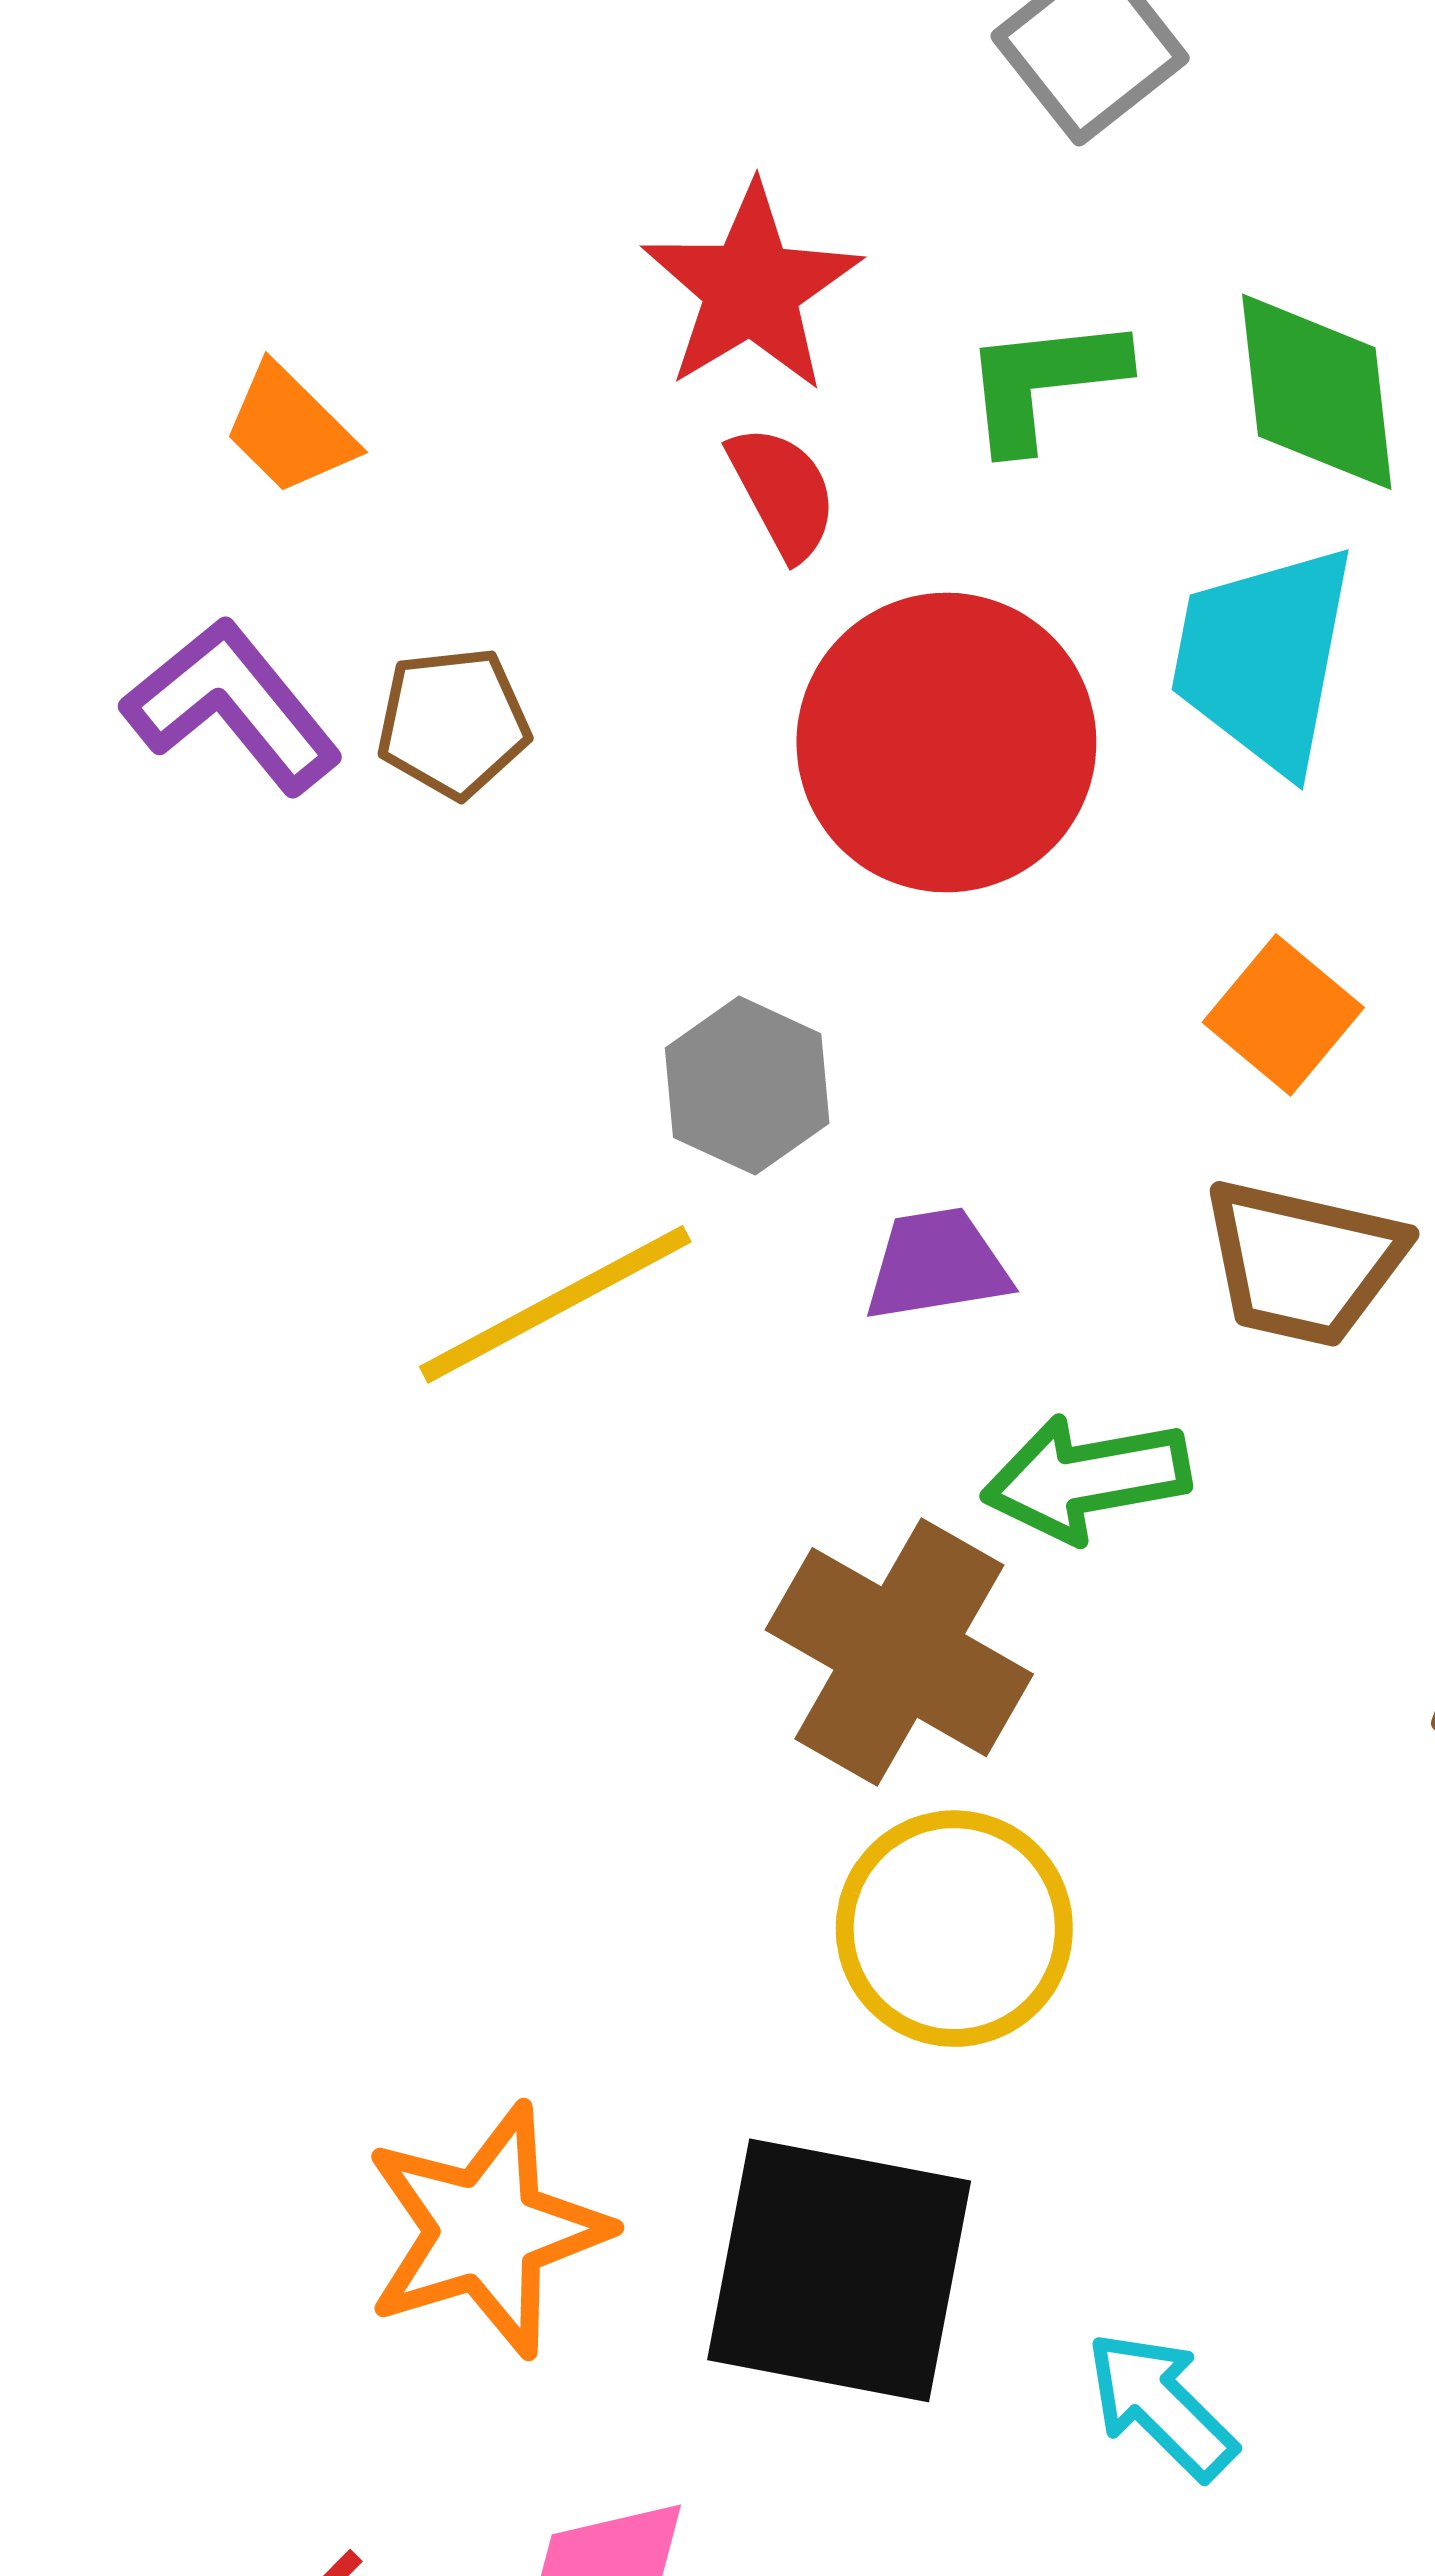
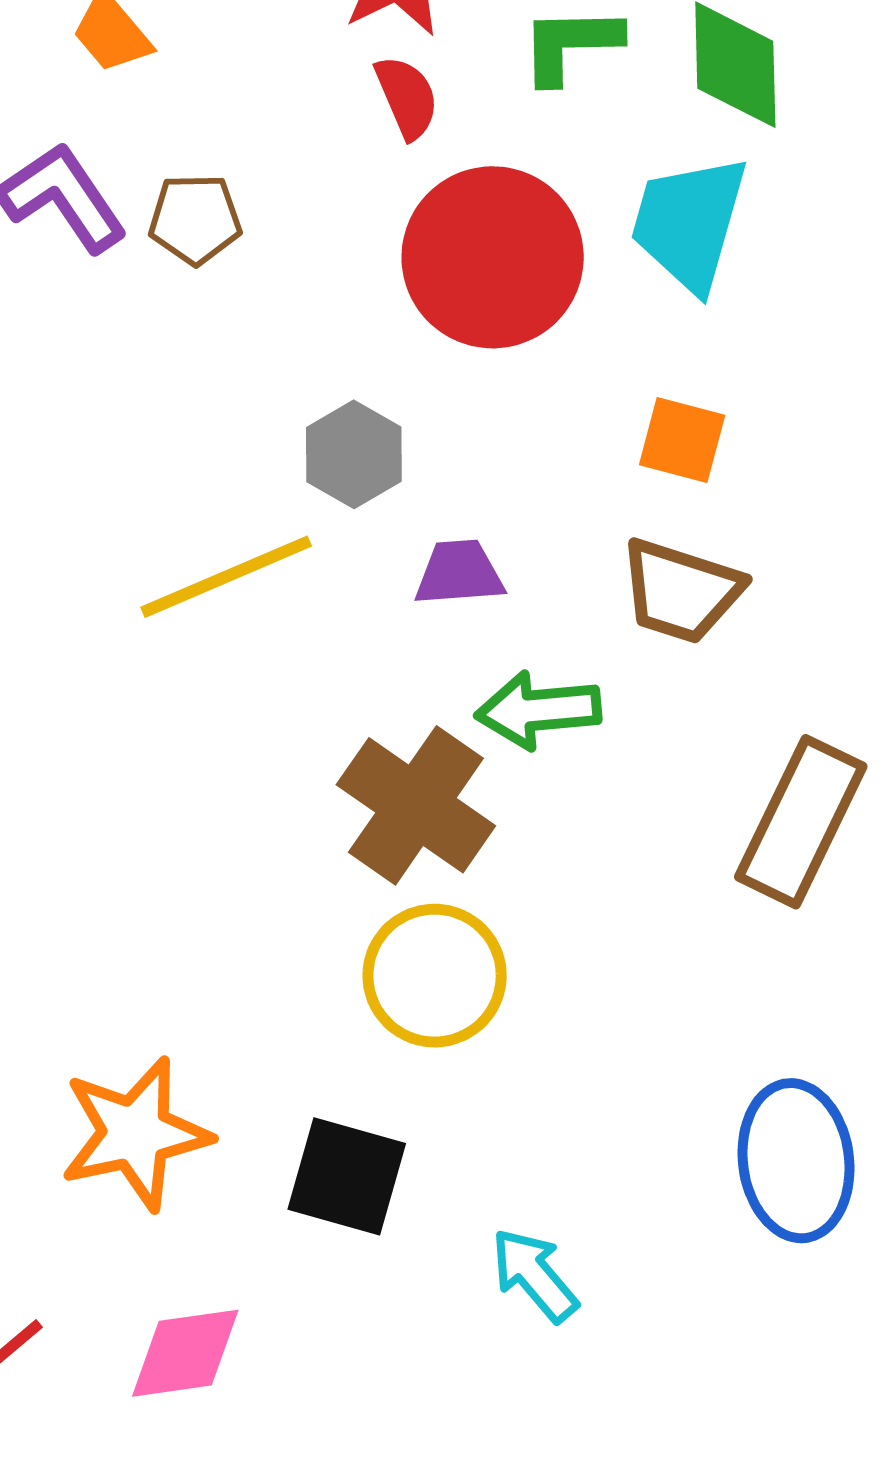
orange square: (1283, 1015) -> (682, 440), turned -30
black square: (839, 2270) -> (347, 1176), size x0.7

